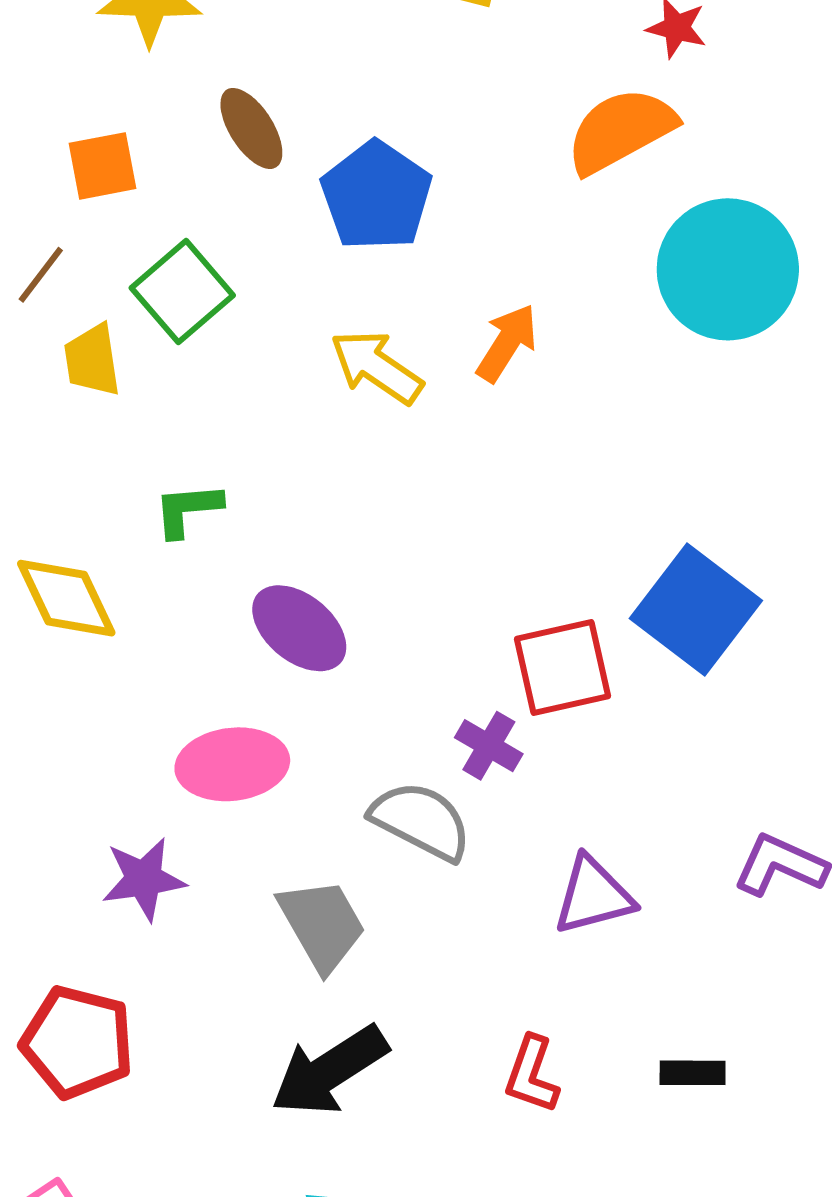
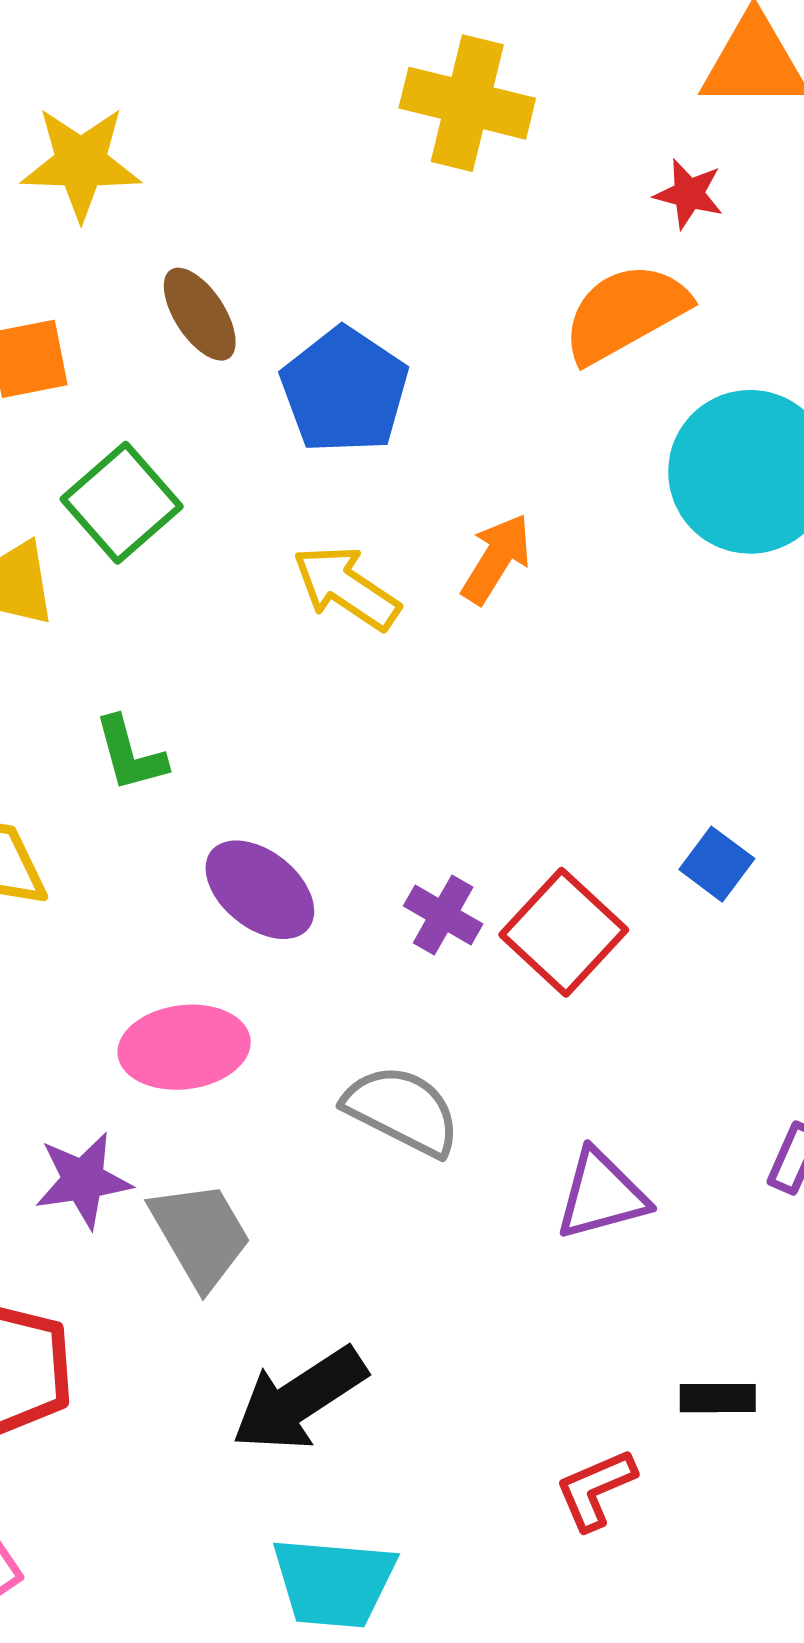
green L-shape: (188, 510) -> (130, 754), turned -100
blue square: (696, 609) -> (717, 864), size x0.5
red square: (563, 667) -> (564, 932), turned -34
purple cross: (489, 746) -> (443, 915), moved
gray trapezoid: (322, 925) -> (200, 1235), moved
red L-shape: (532, 1075) -> (596, 1489), moved, turned 48

